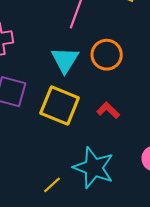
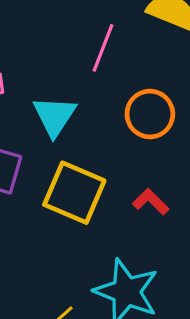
cyan triangle: (65, 60) -> (54, 116), moved

